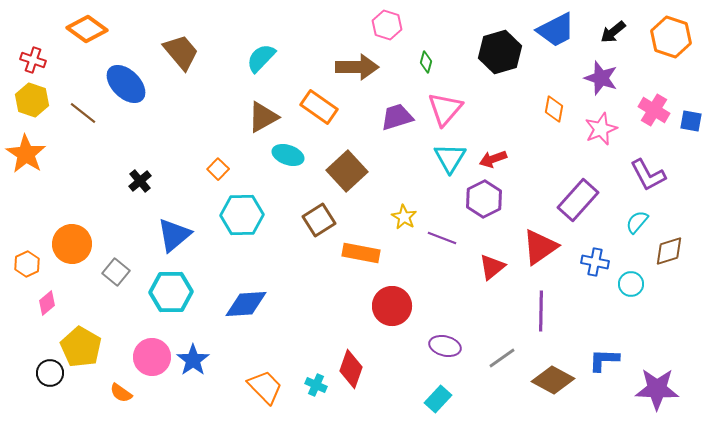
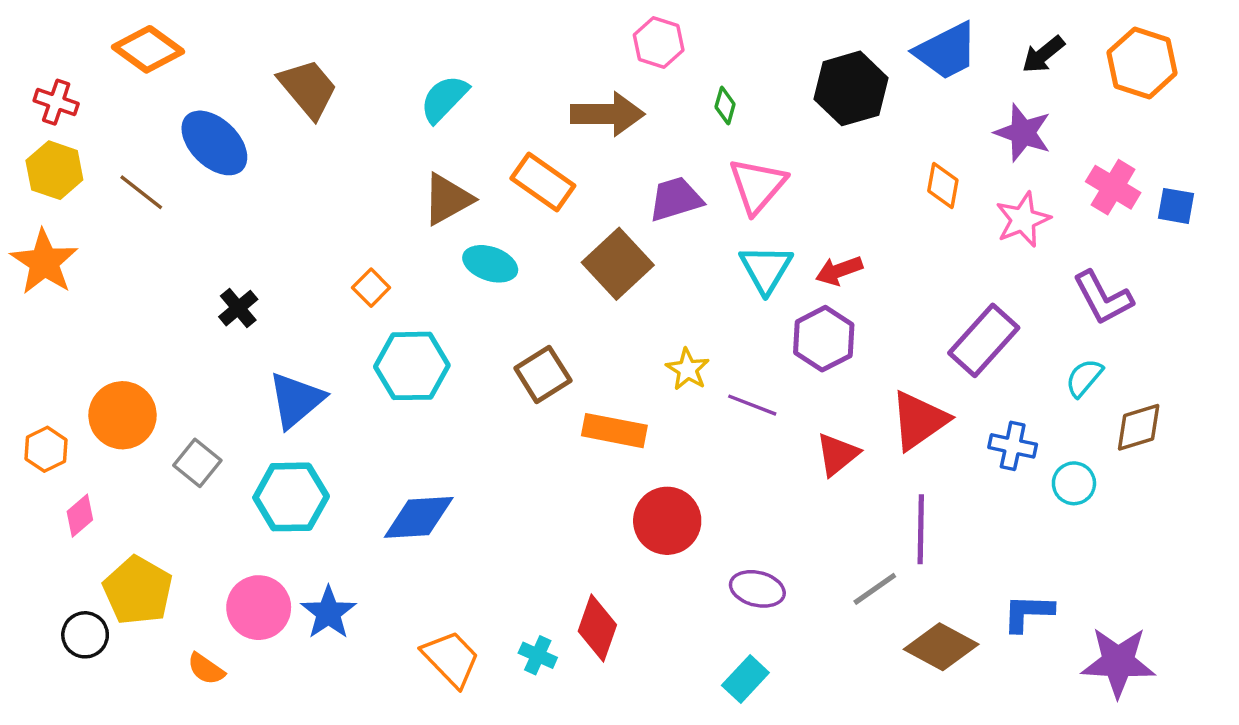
brown square: (347, 171) -> (618, 264), moved
gray line: (502, 358) -> (875, 589), moved

